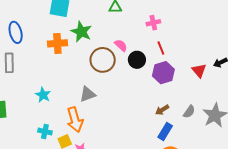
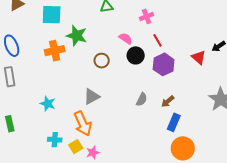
pink semicircle: (121, 45) -> (126, 38), moved
brown circle: (103, 60) -> (102, 61), size x0.6
gray semicircle: (189, 112) -> (142, 99), moved

